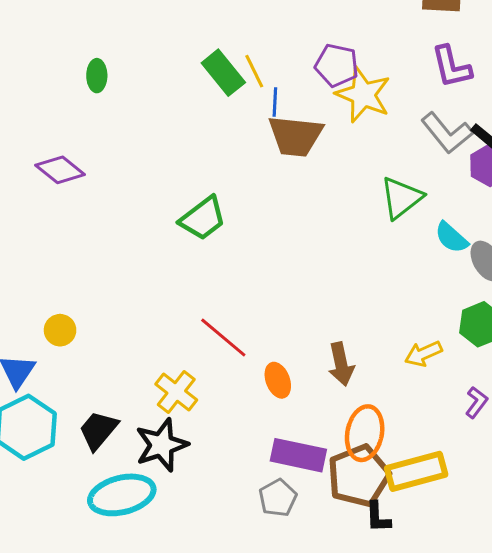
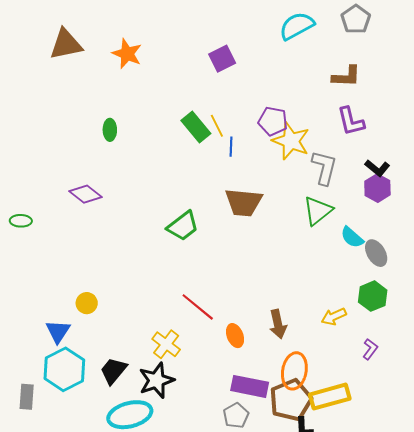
gray L-shape: (447, 133) -> (324, 168), moved, turned -126
brown trapezoid: (295, 136) -> (244, 202), moved

